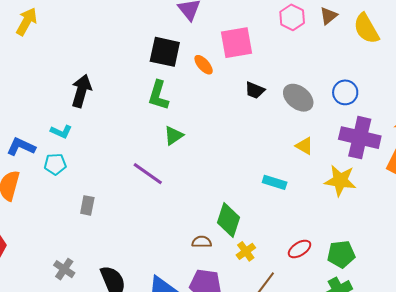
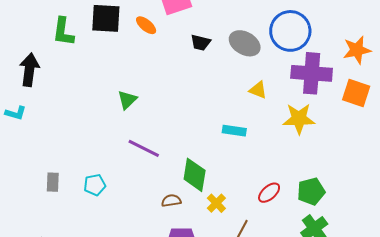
blue circle: (345, 92) -> (290, 31), size x1.6
green L-shape: (158, 95) -> (63, 32), moved
cyan pentagon: (55, 164) -> (95, 185), moved
purple line: (148, 174) -> (144, 148), moved

